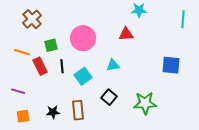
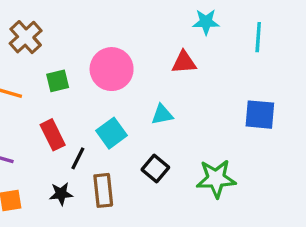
cyan line: (183, 19) -> (258, 37), moved
red rectangle: (40, 66) -> (53, 135), moved
black line: (62, 66) -> (78, 158), moved, turned 32

